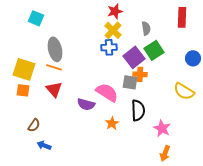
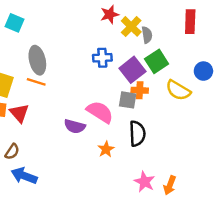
yellow cross: (113, 30) -> (131, 26), moved
red triangle: (54, 89) -> (19, 113), moved
yellow semicircle: (184, 91) -> (178, 90), moved
pink star: (162, 128) -> (144, 182), moved
blue arrow: (44, 145) -> (24, 176), size x1.5

